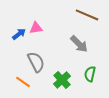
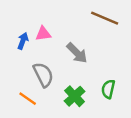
blue arrow: (19, 34) -> (23, 41), turned -32
gray arrow: (79, 44) -> (77, 53), moved

